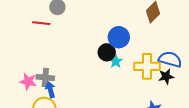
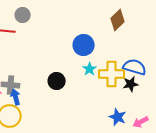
black circle: (107, 52) -> (57, 81), moved
cyan star: (116, 61) -> (90, 69), moved

